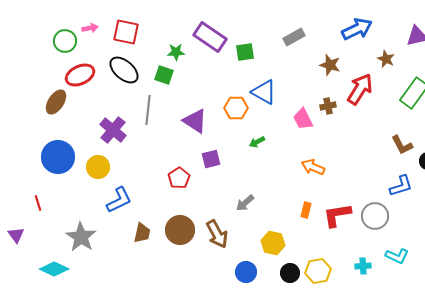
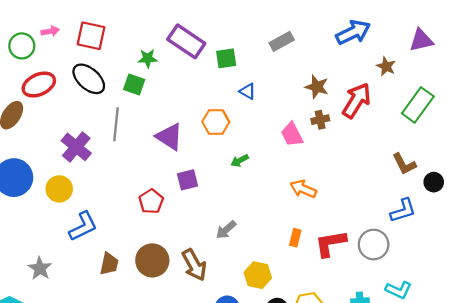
brown star: (330, 65) -> (317, 87), moved
blue triangle: (264, 92) -> (248, 91), moved, size x0.6
gray star: (81, 237) -> (40, 268), size x0.7

